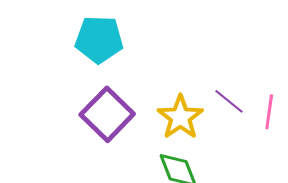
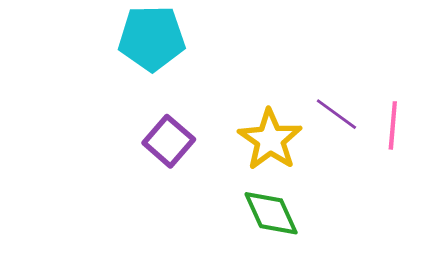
purple square: (107, 114) -> (169, 141), size x0.7

